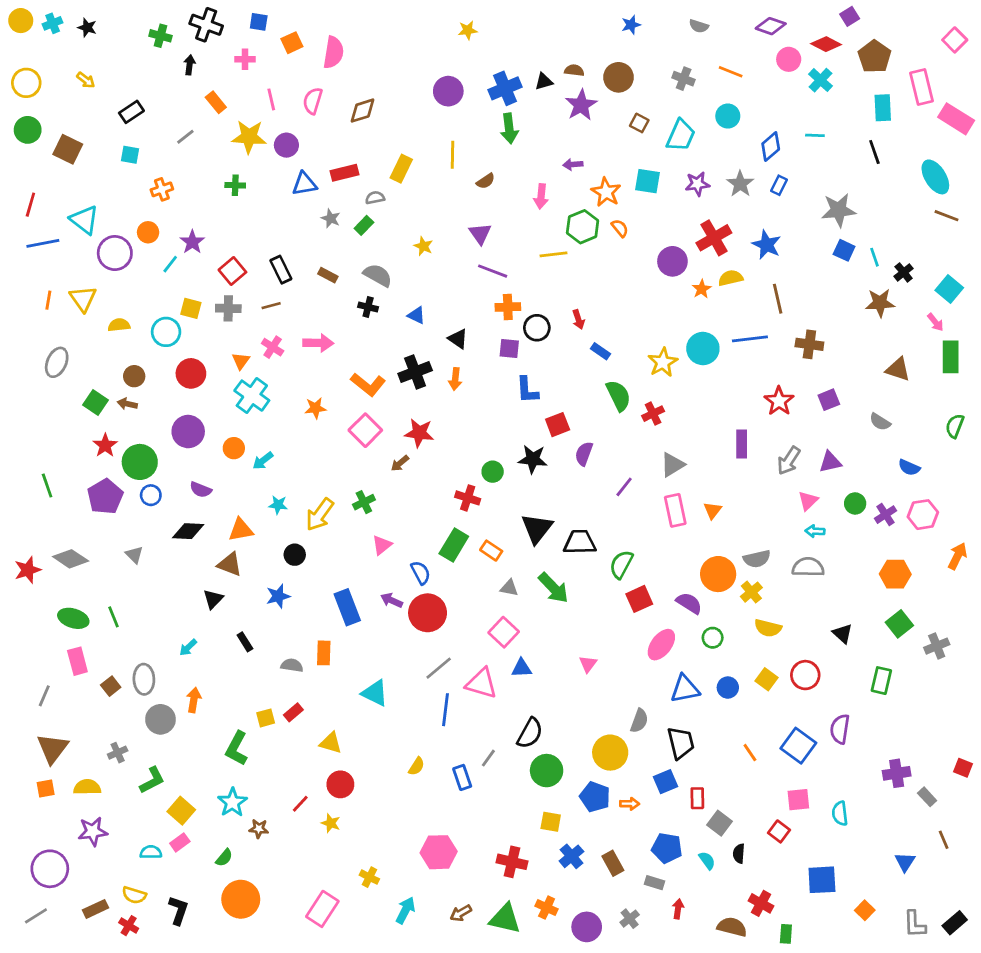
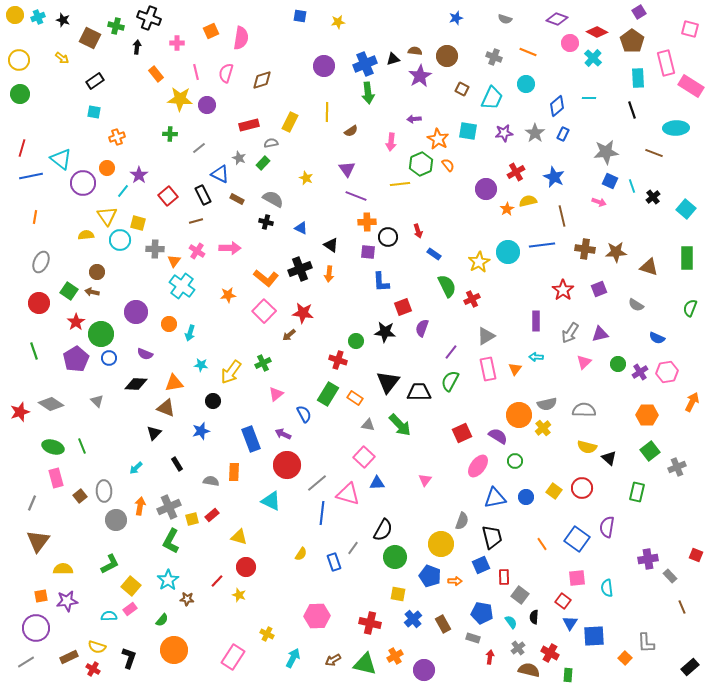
purple square: (850, 16) -> (639, 12), moved
blue square: (259, 22) -> (300, 16), moved
pink square: (955, 40) -> (690, 29), turned -30
gray line: (185, 137) -> (199, 148), moved
brown square: (68, 149) -> (90, 38), moved
cyan ellipse: (935, 177) -> (676, 128), turned -60
blue triangle: (304, 184) -> (220, 174), moved, turned 36
brown line: (946, 216) -> (654, 153), moved
red cross: (714, 238) -> (516, 172), size x0.7
yellow triangle: (83, 299) -> (107, 216), moved
brown star: (880, 303) -> (616, 252), moved
gray cross: (228, 308) -> (155, 249), moved
pink arrow: (935, 322) -> (599, 202), moved, turned -32
red circle: (191, 373) -> (39, 303), moved
cyan arrow: (263, 461) -> (190, 333), turned -35
cyan arrow: (815, 531) -> (536, 357), moved
green semicircle: (621, 564) -> (450, 381), moved
red circle: (428, 613) -> (287, 465), moved
yellow semicircle: (768, 628) -> (587, 447), moved
gray cross: (118, 753) -> (169, 507), moved, size x1.6
orange square: (46, 789) -> (41, 596), moved
blue triangle: (905, 862) -> (570, 623), moved
orange cross: (547, 908) -> (395, 656), turned 35
gray cross: (630, 919) -> (518, 648), moved
gray L-shape: (915, 924) -> (646, 643), moved

